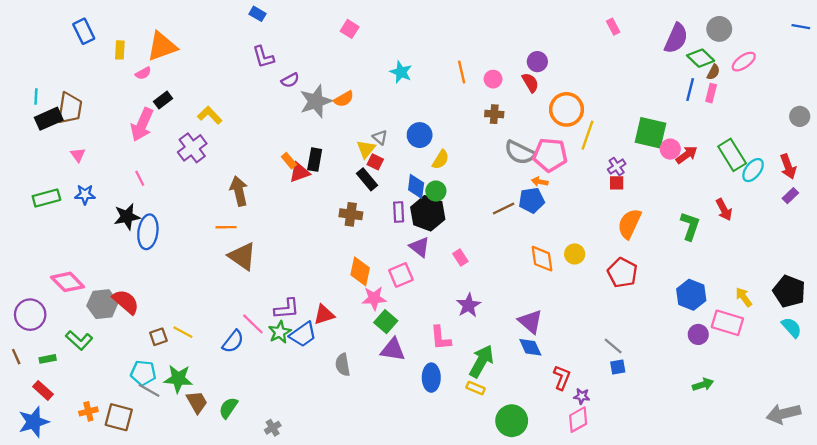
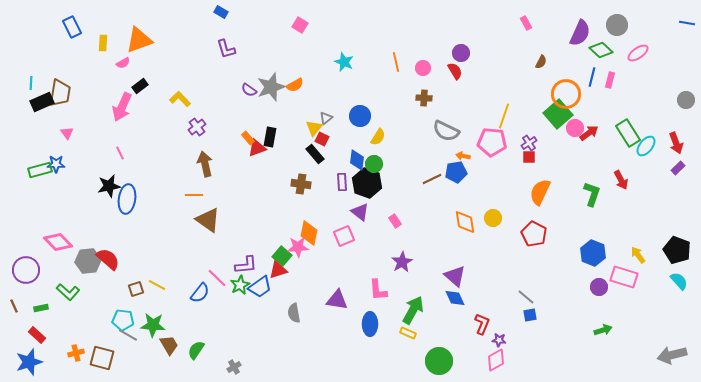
brown semicircle: (713, 72) -> (541, 62), moved
purple semicircle: (290, 80) -> (249, 90), moved, turned 63
orange circle: (566, 109) -> (566, 94), moved
green square: (650, 133) -> (558, 114), turned 36
gray triangle: (380, 137) -> (326, 118), turned 40
purple cross: (192, 148) -> (197, 127), moved, size x0.7
pink pentagon: (550, 155) -> (492, 142), moved
blue star: (85, 195) -> (56, 164), moved
pink star: (374, 298) -> (298, 247), moved
green square: (386, 322) -> (282, 256), moved

